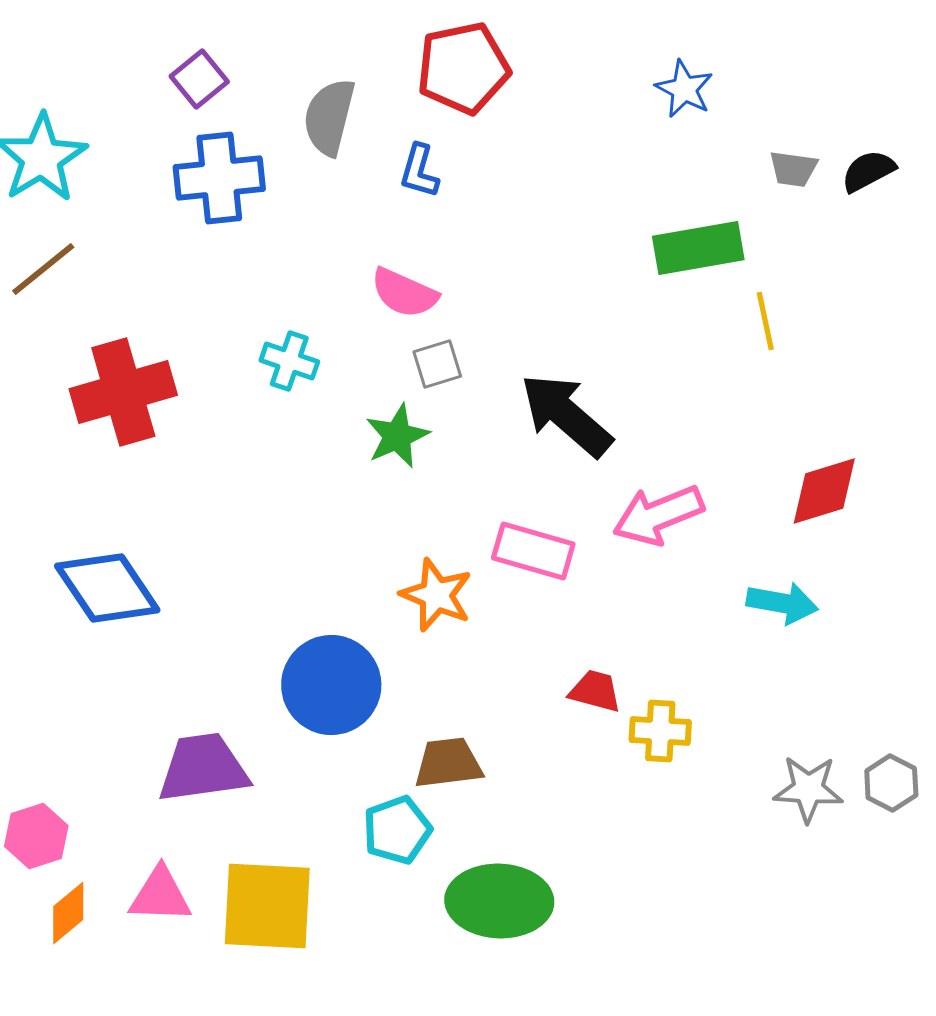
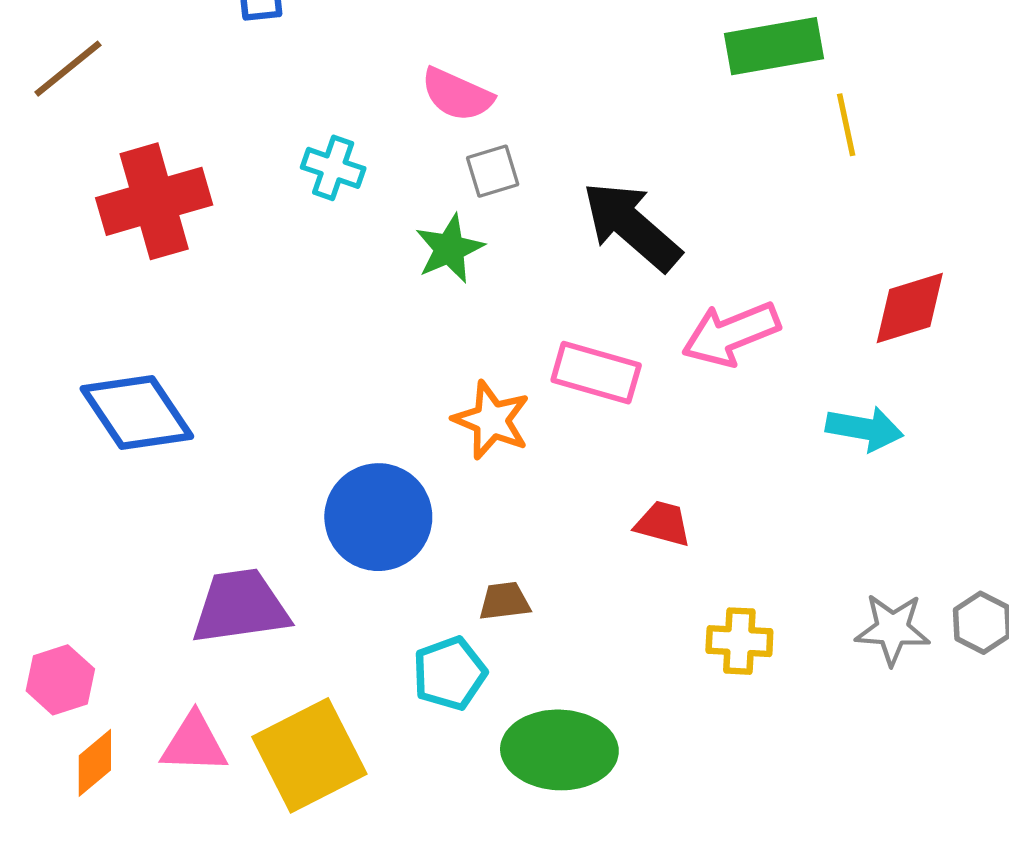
yellow cross: (660, 731) -> (739, 641), moved
brown trapezoid: (448, 763) -> (504, 601), size x0.7
yellow square: (267, 906) -> (309, 755), turned -30

